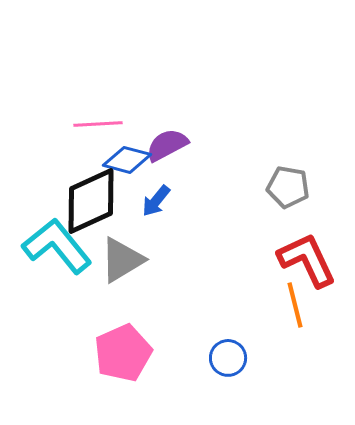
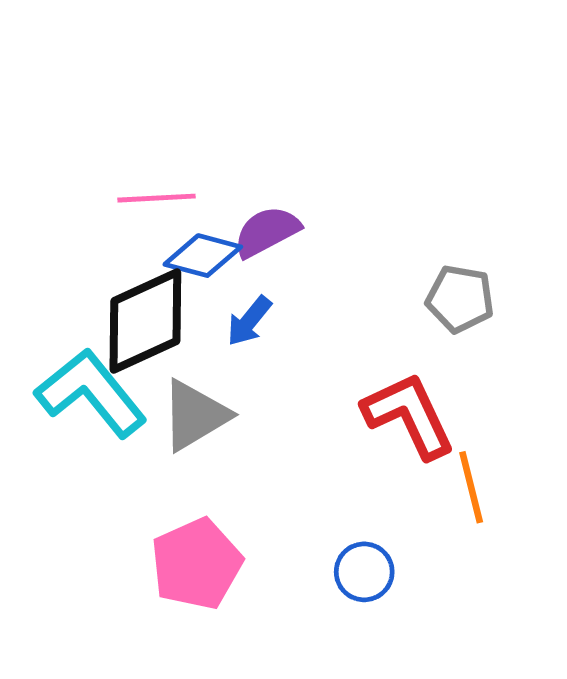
red L-shape: (307, 260) -> (409, 415), moved

